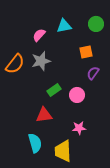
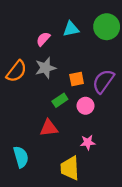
green circle: (96, 24) -> (107, 27), size x1.5
orange square: (86, 52) -> (77, 79), moved
purple semicircle: (93, 73) -> (103, 81), size x1.6
cyan semicircle: (35, 143) -> (21, 157), moved

